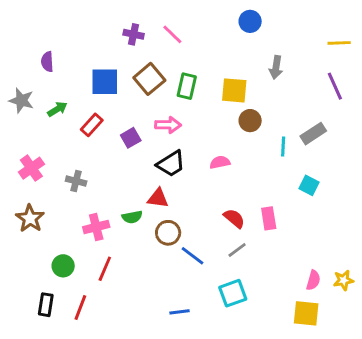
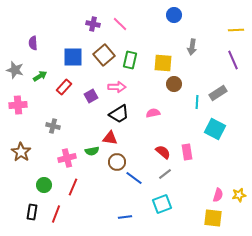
pink cross: (31, 168) -> (18, 105), moved, turned 30
cyan square: (309, 185) -> (215, 129), size x1.5

